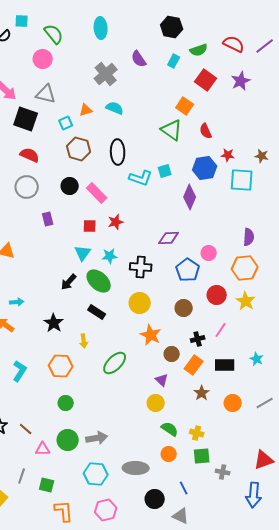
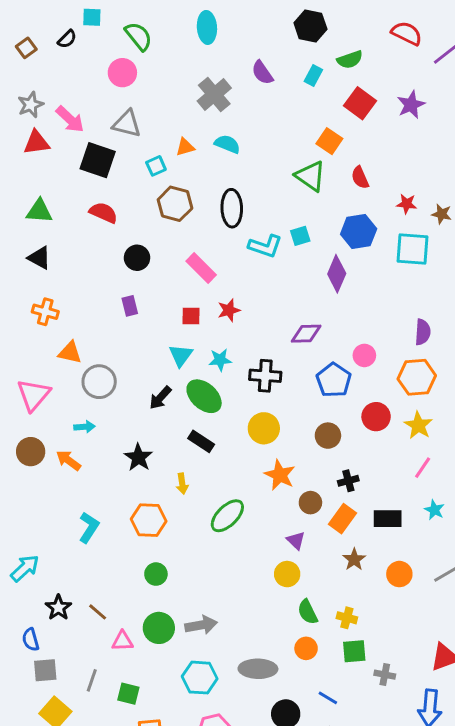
red semicircle: (234, 44) -> (407, 33), moved
red star: (228, 155) -> (407, 204), moved
black circle: (70, 186) -> (137, 258), moved
gray circle: (27, 187) -> (99, 382), moved
pink line: (221, 330) -> (423, 468), moved
green semicircle: (170, 429) -> (308, 612), turned -150
blue line: (184, 488) -> (328, 698), turned -32

